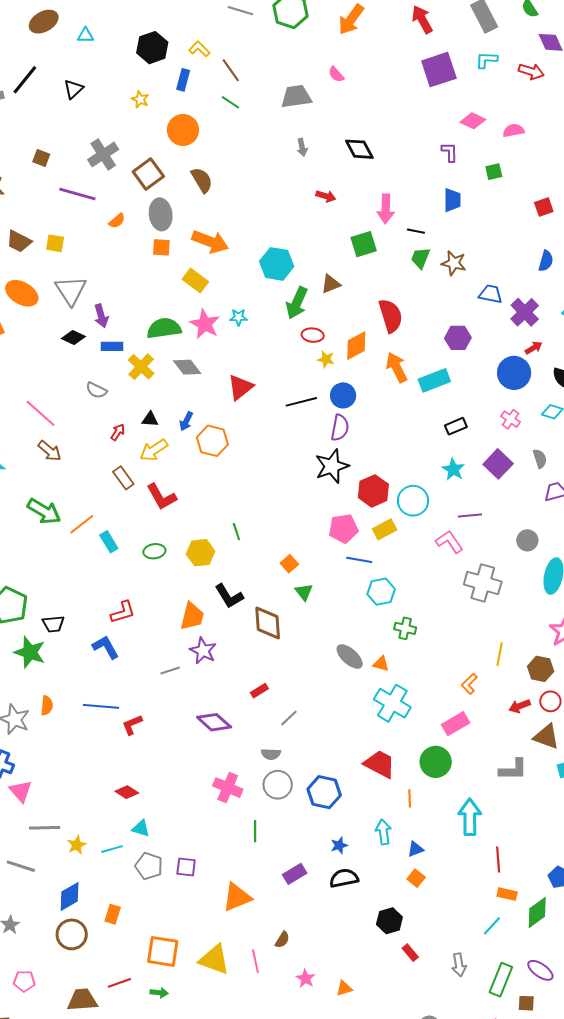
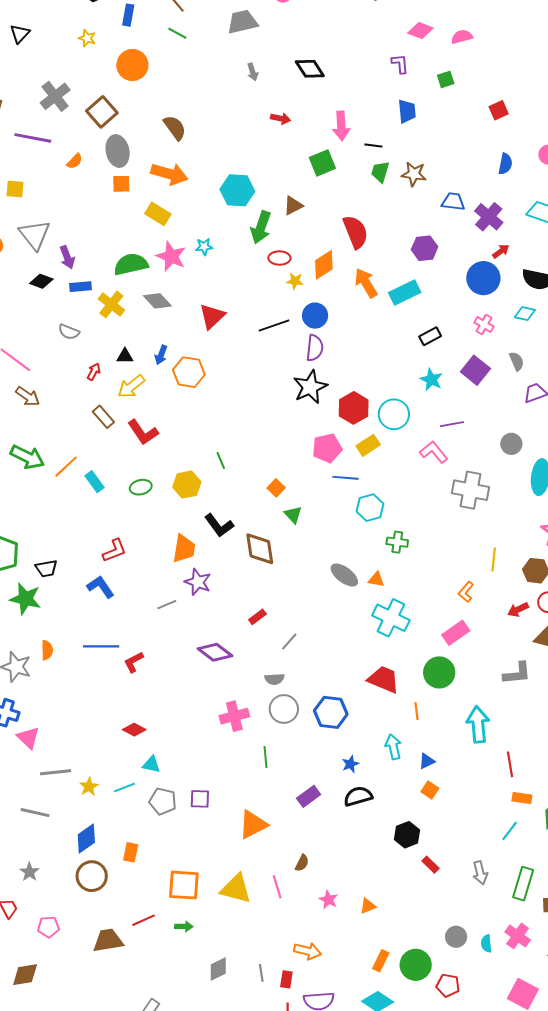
brown semicircle: (202, 180) -> (175, 128), moved
pink cross: (228, 788) -> (234, 716), turned -32

